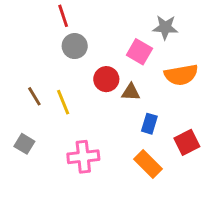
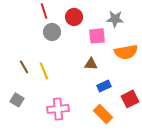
pink square: (139, 52) -> (97, 36), turned -36
red circle: (106, 79) -> (74, 17), moved
blue rectangle: (149, 124) -> (104, 86), turned 48

